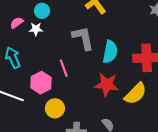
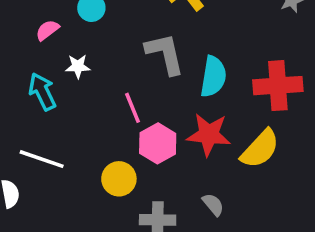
white star: (36, 29) -> (78, 66), moved
pink hexagon: (41, 83) -> (158, 143), moved

